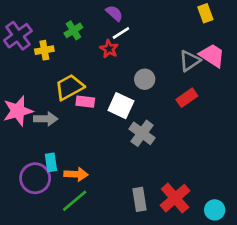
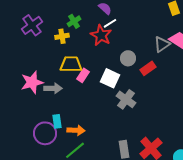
red star: (109, 49) -> (101, 35), size x1.5
yellow cross: (44, 50) -> (62, 36), moved
yellow trapezoid: (69, 87) -> (71, 64), turned 30
red rectangle: (187, 98) -> (148, 68), moved
pink rectangle: (85, 102) -> (83, 75), turned -64

